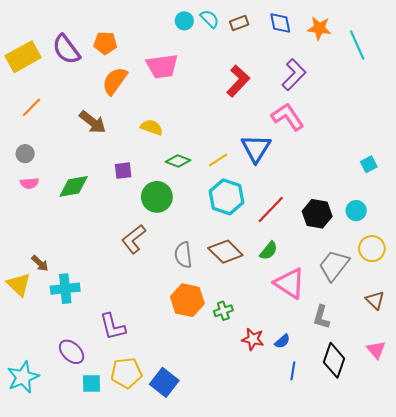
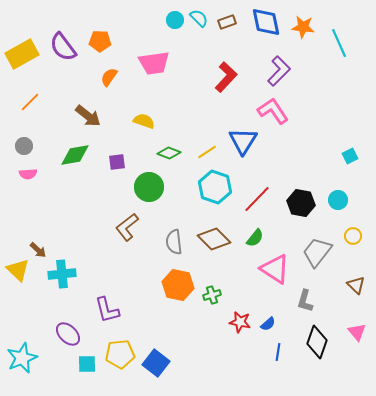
blue diamond: (280, 23) -> (266, 22), size x1.4
orange semicircle: (115, 81) -> (109, 77), size x0.7
green diamond: (74, 186) -> (75, 155), moved
yellow circle: (372, 249) -> (353, 236), size x0.7

